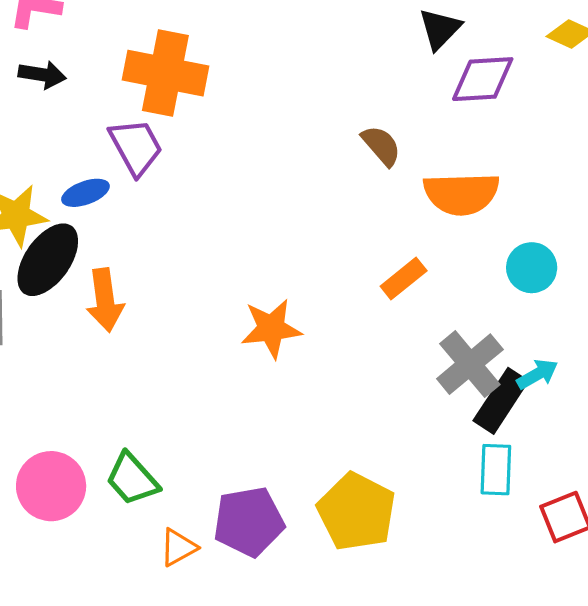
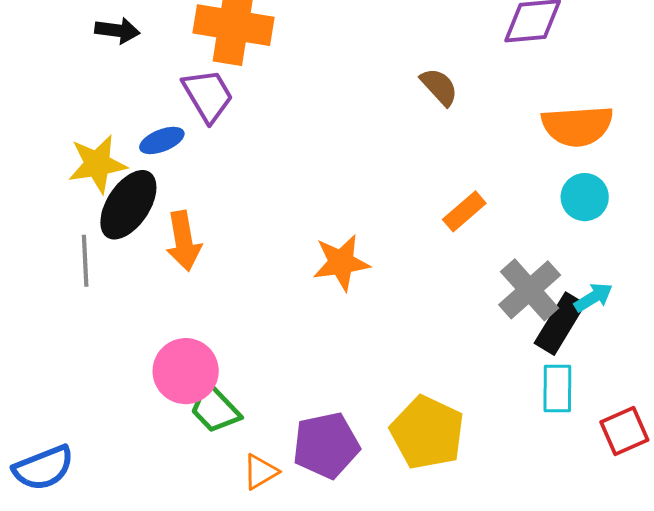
orange semicircle: (461, 194) -> (577, 126), moved
pink circle: (51, 486) -> (186, 371), moved

